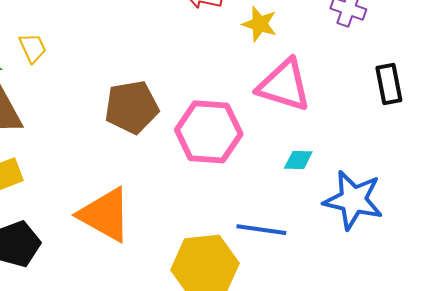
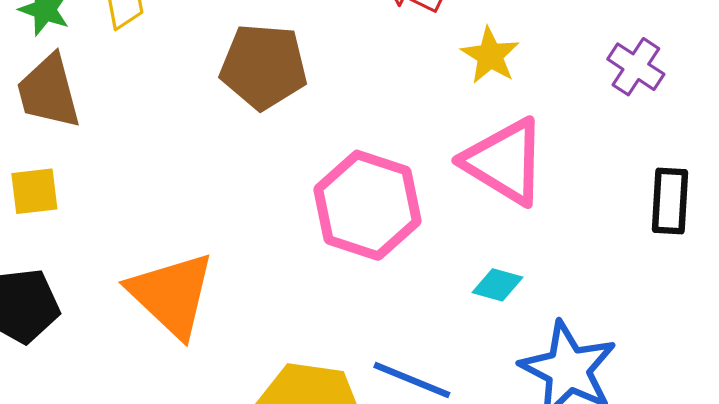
brown pentagon: (132, 107) -> (264, 66), moved

